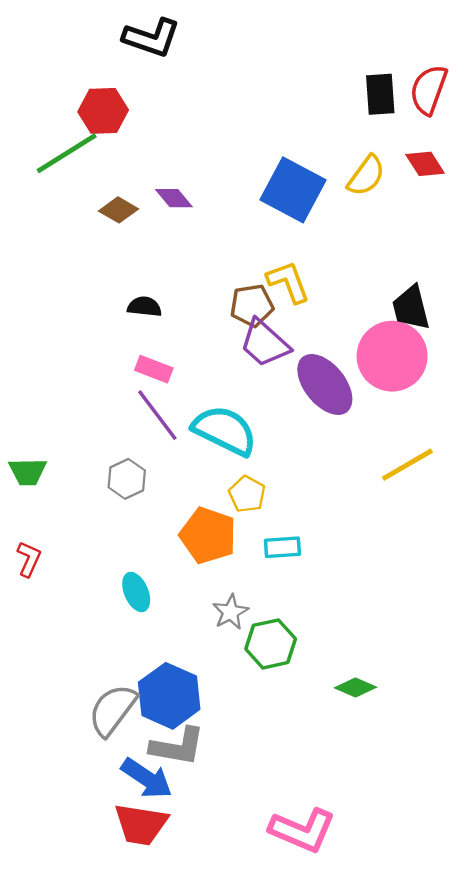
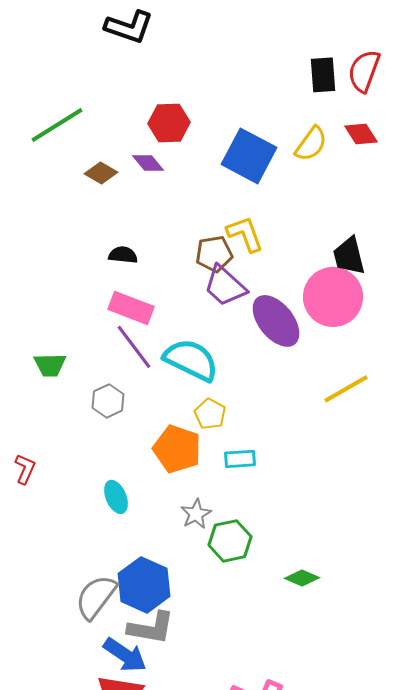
red hexagon: (103, 111) -> (169, 123), moved
pink rectangle: (154, 369) -> (131, 308), size x1.4
green trapezoid: (28, 472) -> (50, 365), moved

